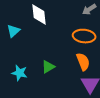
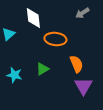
orange ellipse: (84, 36) -> (55, 39), moved

